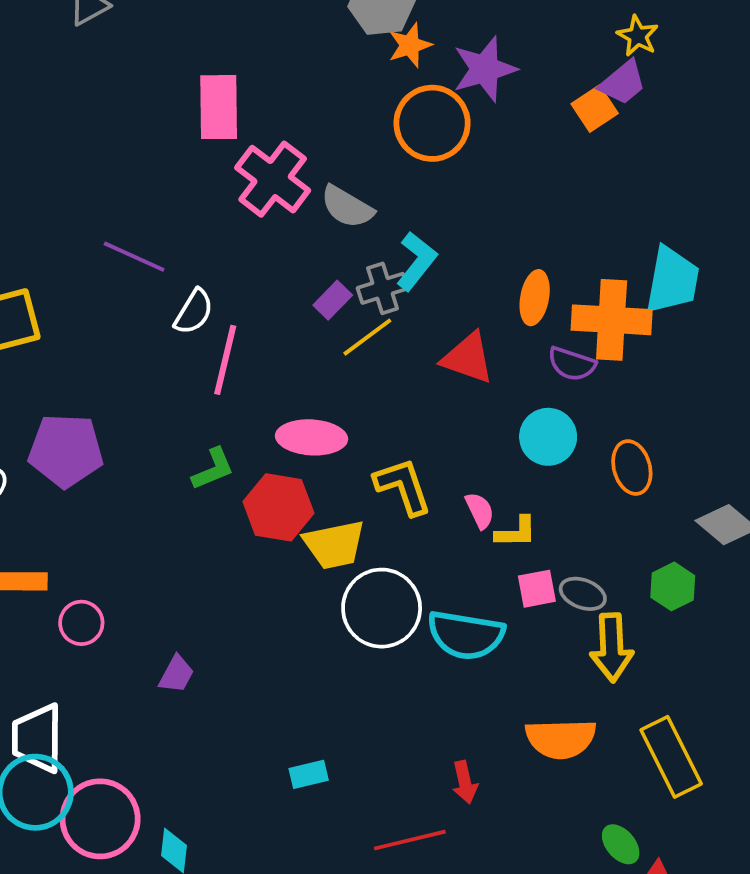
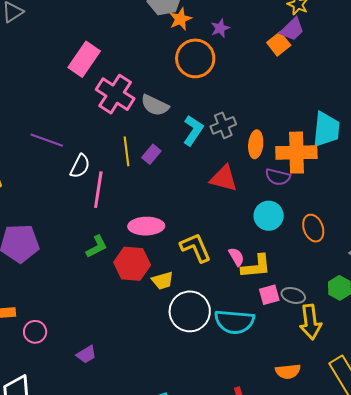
purple star: (485, 69) -> (220, 28), size x0.6
pink rectangle: (219, 107) -> (84, 59), turned 40
gray cross: (383, 288) -> (223, 125), moved
yellow line: (367, 337) -> (126, 151), moved, turned -56
yellow L-shape: (516, 532) -> (256, 266), size x1.4
yellow trapezoid: (334, 545) -> (163, 281), size x0.7
purple trapezoid: (176, 674) -> (86, 354), turned 35
orange semicircle: (561, 739) -> (288, 371), size x0.7

